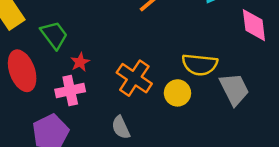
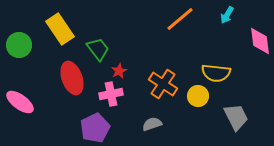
gray trapezoid: (234, 89) -> (236, 117), moved
gray semicircle: (121, 127) -> (152, 124), turned 96

